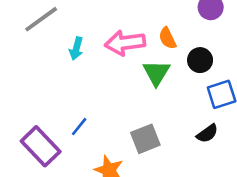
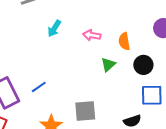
pink arrow: (125, 43) -> (92, 35), size x0.6
green triangle: (156, 73) -> (108, 64), size x0.7

